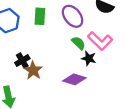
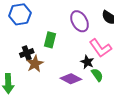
green rectangle: (40, 16) -> (50, 40), moved
green semicircle: (78, 43) -> (97, 75), moved

